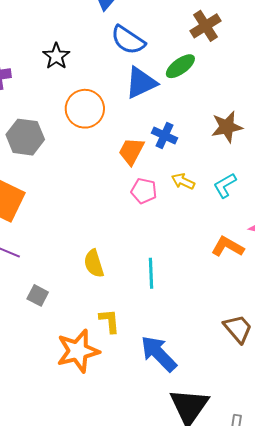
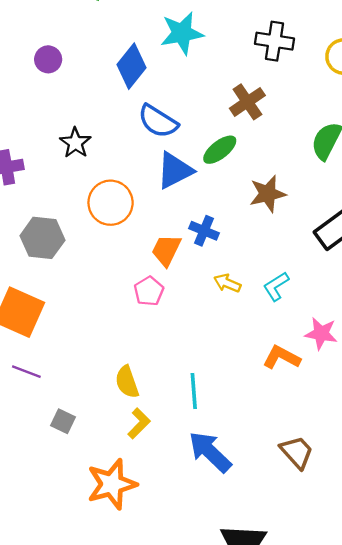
brown star: (227, 127) -> (268, 194), moved
pink pentagon: (144, 191) -> (149, 291), moved, turned 30
yellow L-shape: (109, 321) -> (139, 423), moved, turned 52
blue arrow: (159, 354) -> (210, 452), moved

